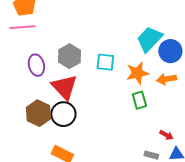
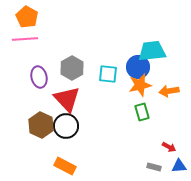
cyan trapezoid: (149, 39) -> (152, 51), turned 40
blue circle: (170, 51) -> (138, 67), moved

